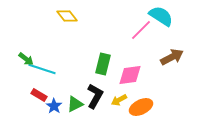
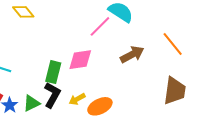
green rectangle: (103, 64) -> (53, 72), moved
pink diamond: (130, 75) -> (80, 60), moved

